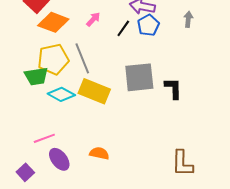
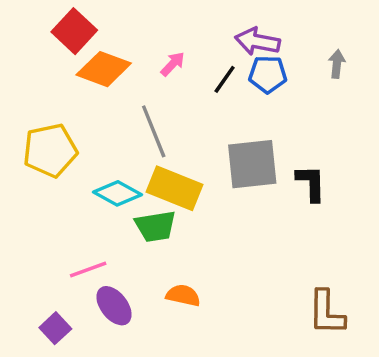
blue pentagon: (148, 25) -> (268, 74), turned 30
yellow pentagon: (53, 59) -> (50, 150), moved
green trapezoid: (36, 76) -> (155, 226), moved

